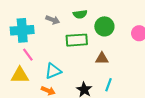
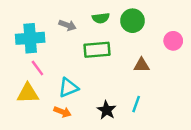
green circle: (104, 26) -> (132, 21), moved
brown triangle: (102, 58) -> (142, 65), moved

